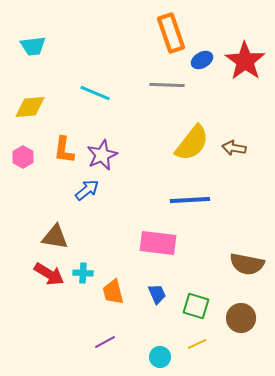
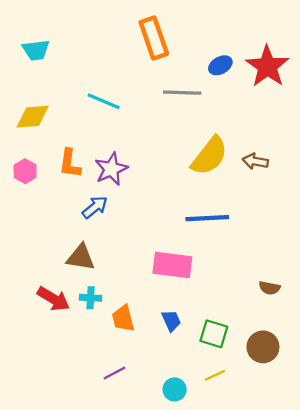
orange rectangle: (171, 33) -> (154, 38), moved
brown triangle: (55, 237) -> (81, 257), moved
brown semicircle: (247, 264) -> (270, 288), size x0.6

